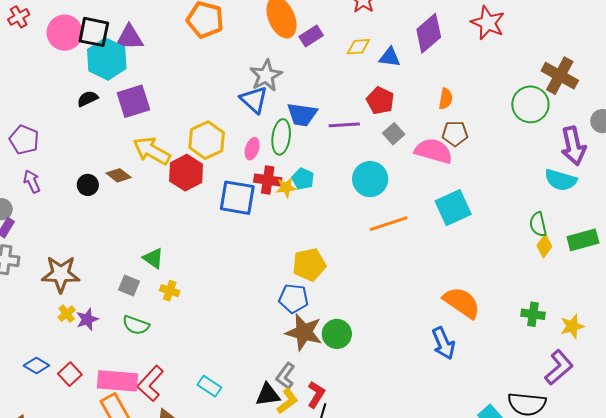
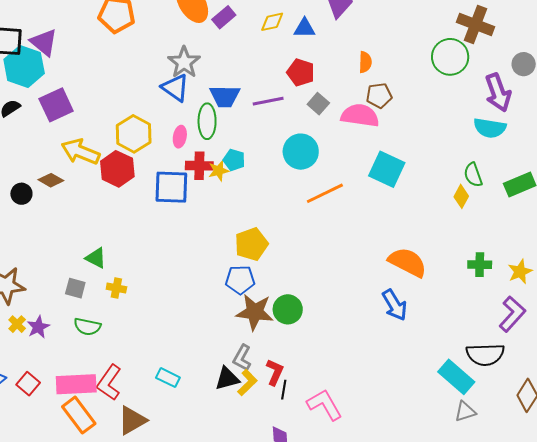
purple triangle: (129, 38) -> (44, 42), turned 48
cyan square: (453, 208) -> (387, 169), turned -33
yellow diamond: (544, 246) -> (461, 196), moved

